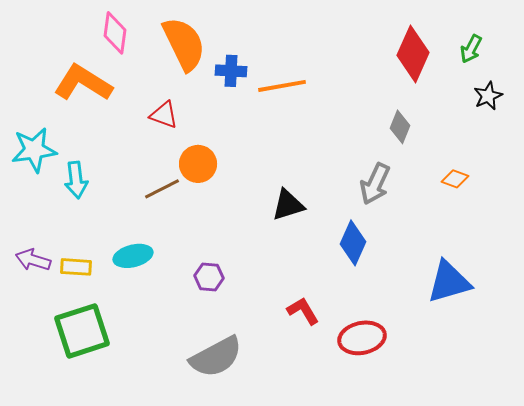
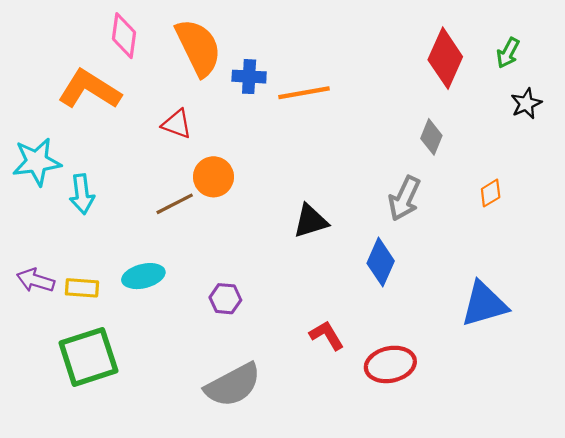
orange diamond: (455, 179) -> (491, 193), turned -52

